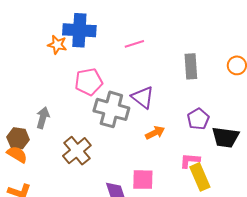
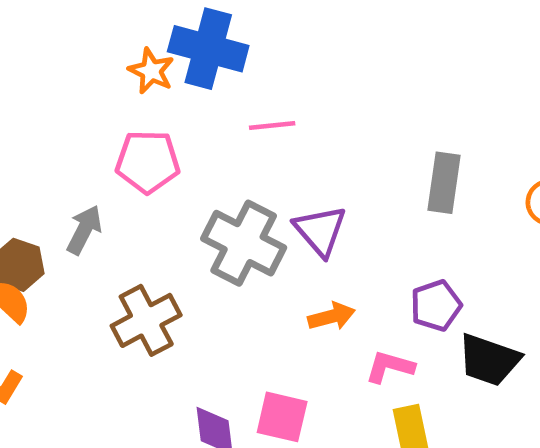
pink line: (134, 44) -> (272, 126), moved
pink pentagon: (89, 82) -> (148, 162), moved
pink L-shape: (190, 161) -> (390, 367), moved

